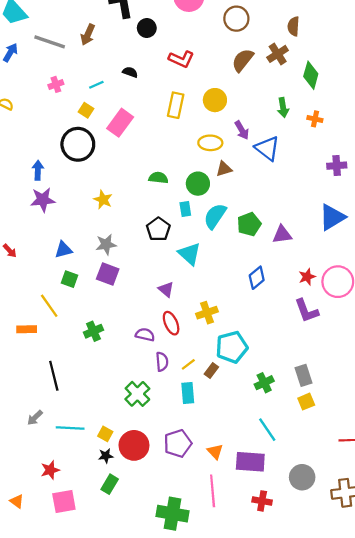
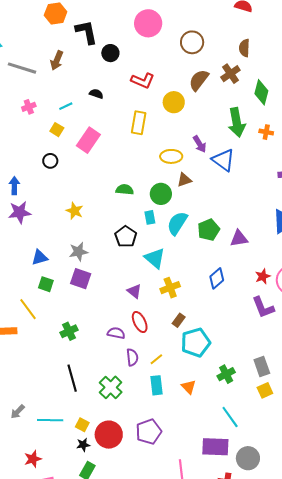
yellow circle: (215, 100) -> (174, 102), moved
green arrow: (283, 108) -> (237, 122), size x1.6
black circle: (78, 144) -> (50, 161), size x0.5
yellow cross: (207, 313) -> (170, 288), moved
brown rectangle: (211, 371) -> (179, 320), moved
black line: (54, 376) -> (72, 378), moved
orange triangle: (215, 452) -> (189, 387), moved
gray circle: (302, 477) -> (248, 458), moved

